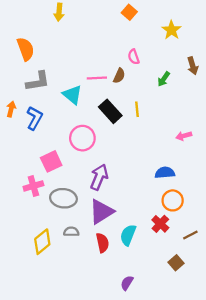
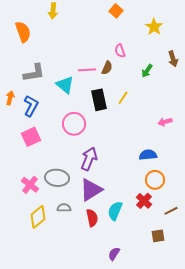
orange semicircle: (26, 49) -> (23, 32), moved
yellow line: (137, 109) -> (123, 98), turned 40
black rectangle: (110, 111) -> (99, 100), turned 30
pink square: (51, 161) -> (31, 137), moved
pink cross: (33, 186) -> (30, 185), moved, turned -36
brown square: (176, 263) -> (158, 236), turned 32

